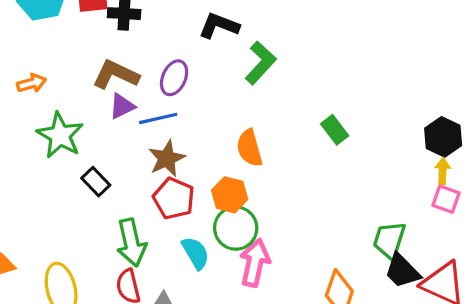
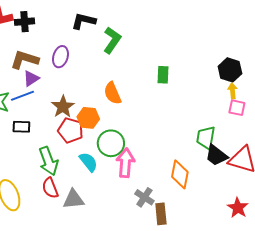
blue line: (158, 118) -> (23, 96), moved
green rectangle: (335, 130) -> (163, 75), turned 48
black rectangle: (96, 182) -> (21, 127), turned -36
orange hexagon: (230, 195) -> (88, 118), moved

